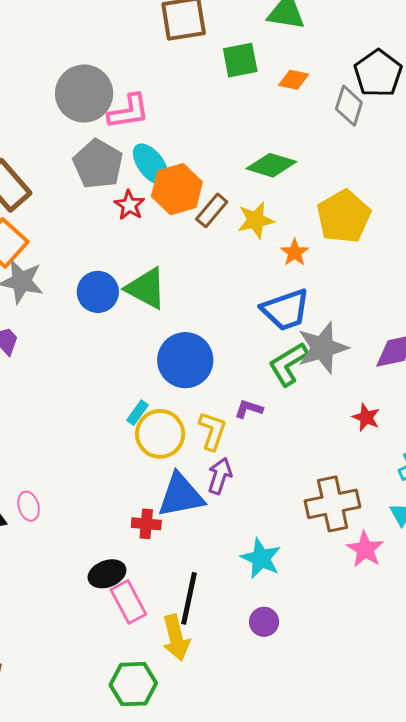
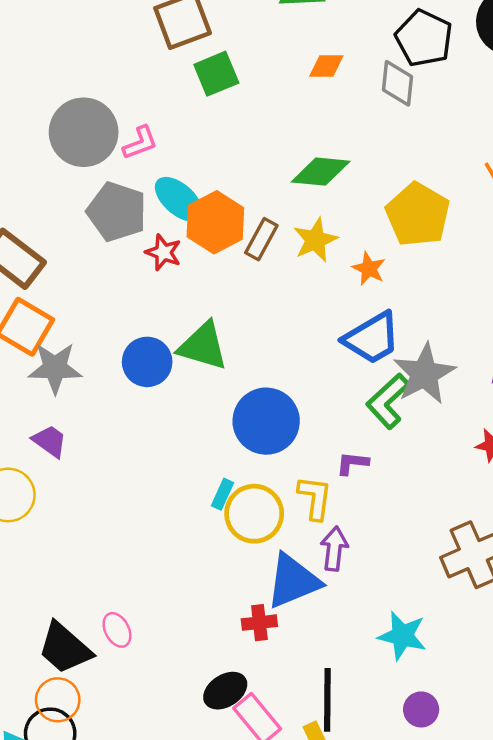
green square: (240, 60) -> (216, 74), moved
pink L-shape: (129, 112) -> (140, 143), size x0.7

